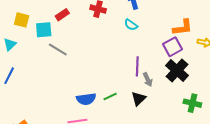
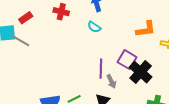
purple square: (173, 47) -> (127, 60), moved, turned -30
gray line: (58, 49) -> (20, 41), moved

